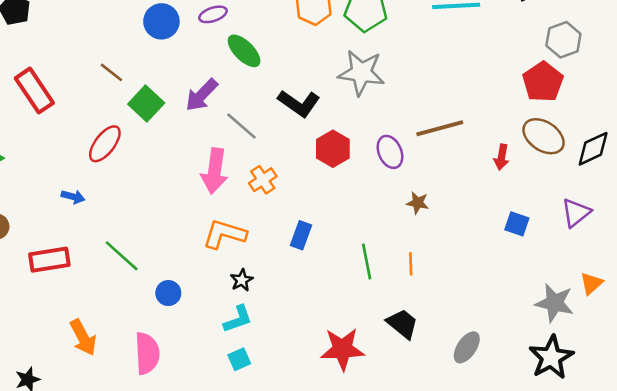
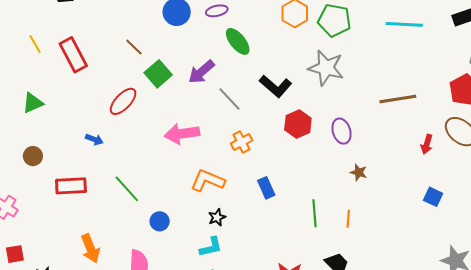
brown line: (440, 128) -> (398, 99), moved
pink arrow: (215, 171) -> (182, 134), moved, turned 68
blue rectangle: (301, 235) -> (266, 188), turned -50

